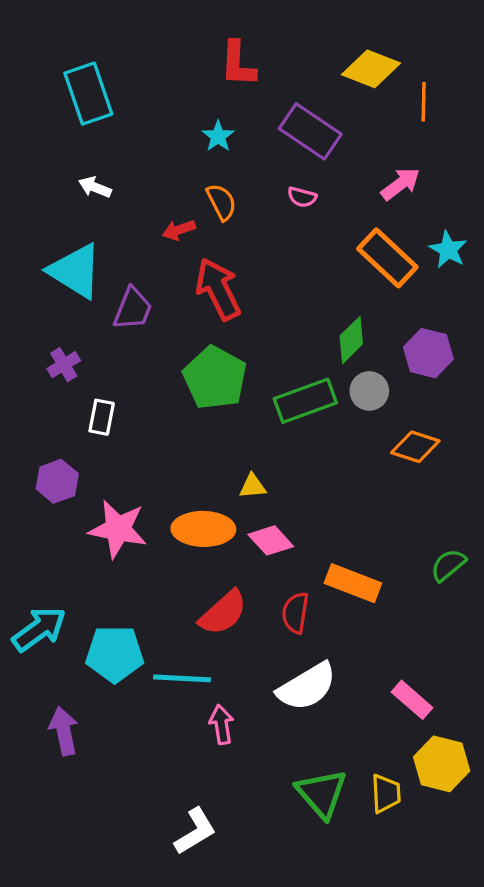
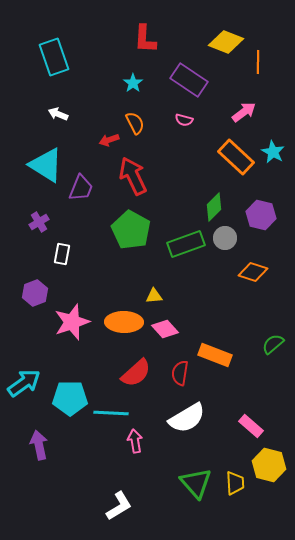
pink star: (118, 529) -> (72, 322), turned -30

